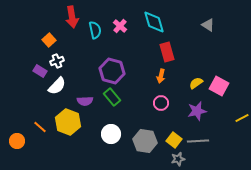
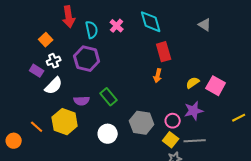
purple hexagon: (112, 71) -> (87, 59), moved
pink circle: (161, 103) -> (173, 121), moved
gray hexagon: (145, 141) -> (142, 123), moved

